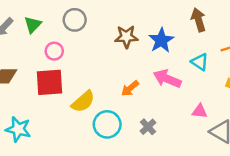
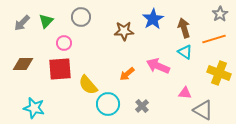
brown arrow: (198, 20) -> (184, 28), moved
blue star: (161, 40) -> (153, 19), moved
yellow semicircle: (83, 102) -> (88, 85), turned 90

